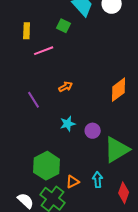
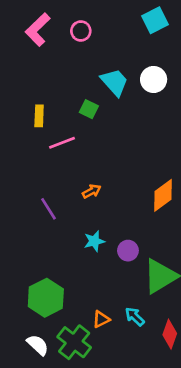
green hexagon: (47, 166) -> (46, 298), moved
cyan arrow: (98, 180) -> (135, 317), turned -42

